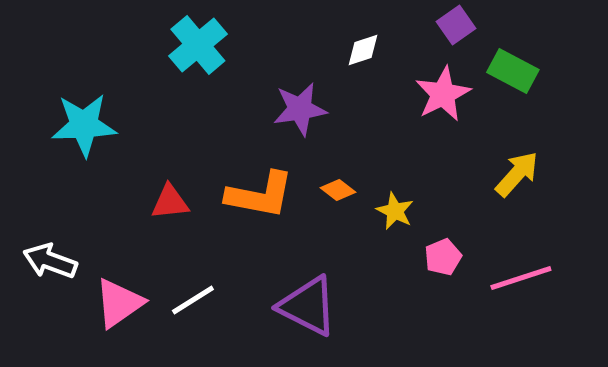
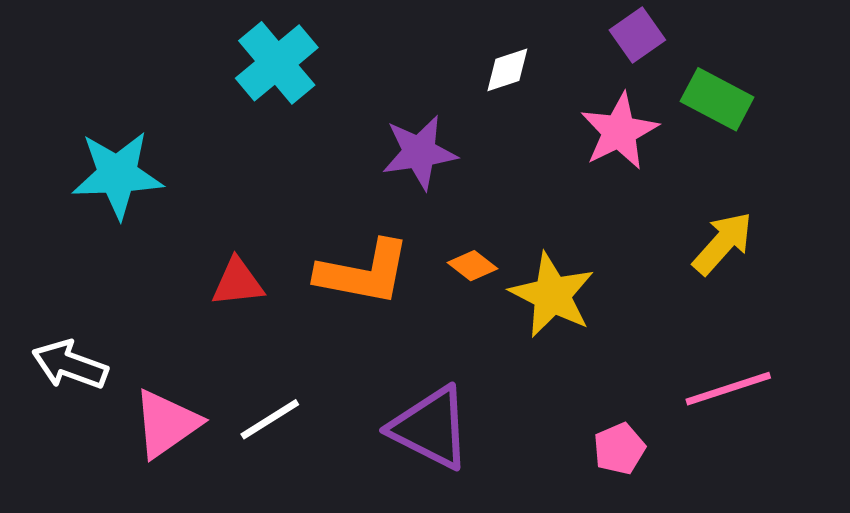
yellow star: (395, 211) -> (552, 295), size x1.6
pink pentagon: (443, 257) -> (619, 449), moved

